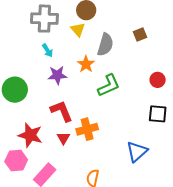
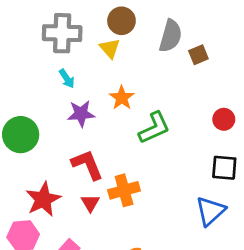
gray semicircle: (105, 45) -> (171, 36), moved
red star: (30, 135) -> (43, 199), turned 30
blue triangle: (137, 152) -> (210, 211), moved

